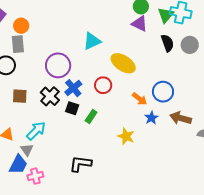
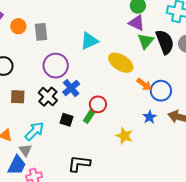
green triangle: (166, 15) -> (146, 41), moved
black semicircle: (167, 43) -> (165, 42), size x1.4
gray rectangle: (18, 44) -> (41, 32), moved
red circle: (103, 85) -> (98, 104), moved
orange arrow: (140, 99) -> (144, 84), moved
black square: (72, 108) -> (66, 120), moved

